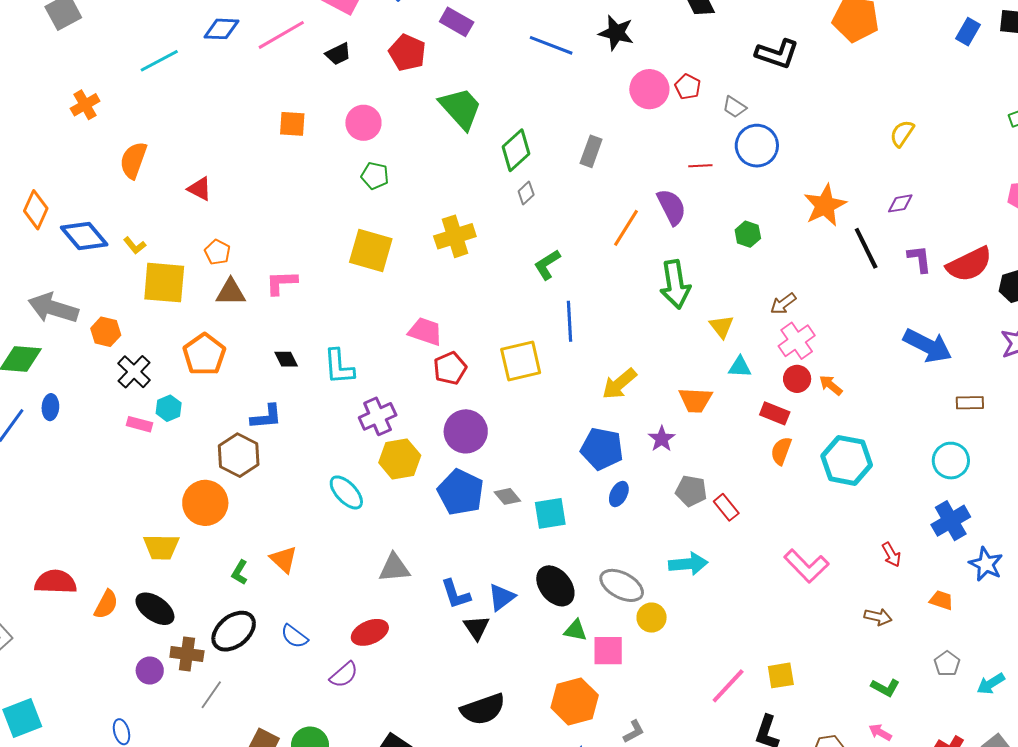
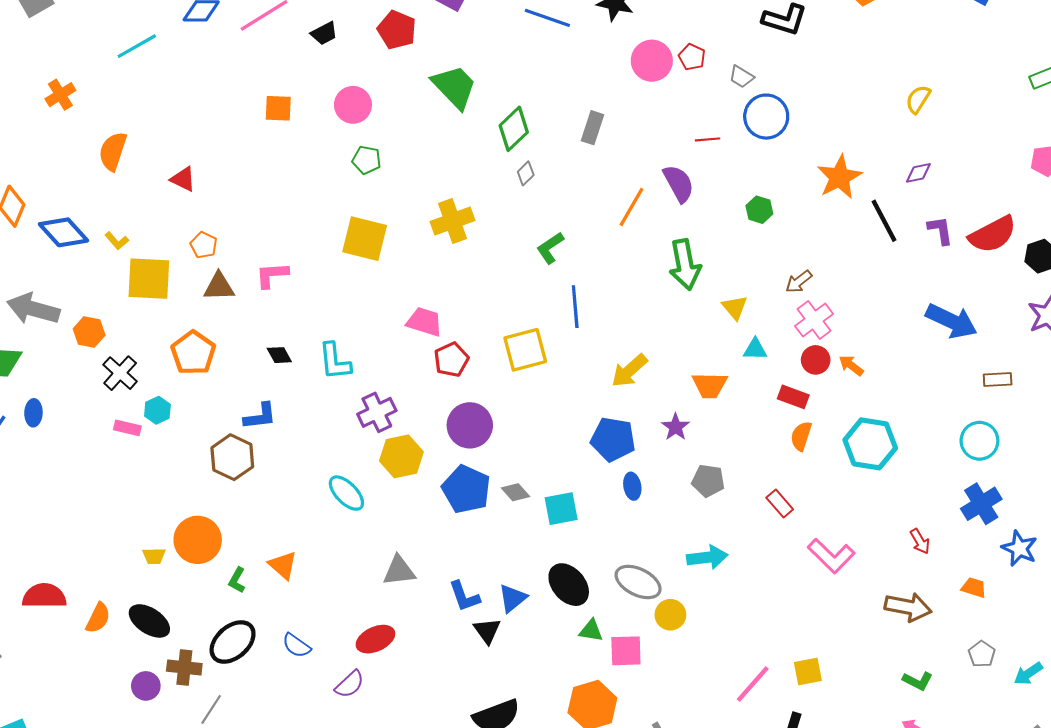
blue ellipse: (619, 494) -> (632, 486), turned -35
orange circle: (205, 503) -> (198, 540), moved
red rectangle: (726, 507) -> (780, 503), moved
yellow trapezoid: (161, 547) -> (154, 556), size x0.6
brown arrow: (878, 617) -> (908, 607), size x1.6

